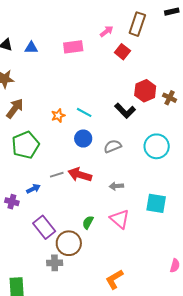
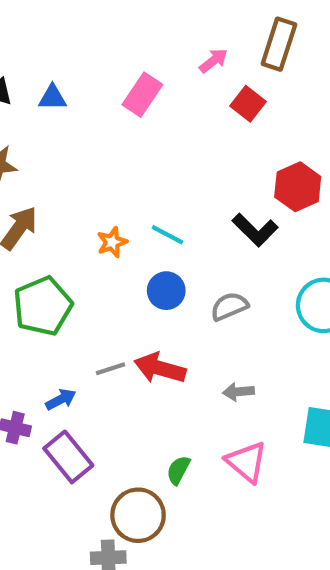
pink rectangle: (73, 47) -> (142, 95), turned -48
purple rectangle: (44, 227) -> (68, 457), moved

